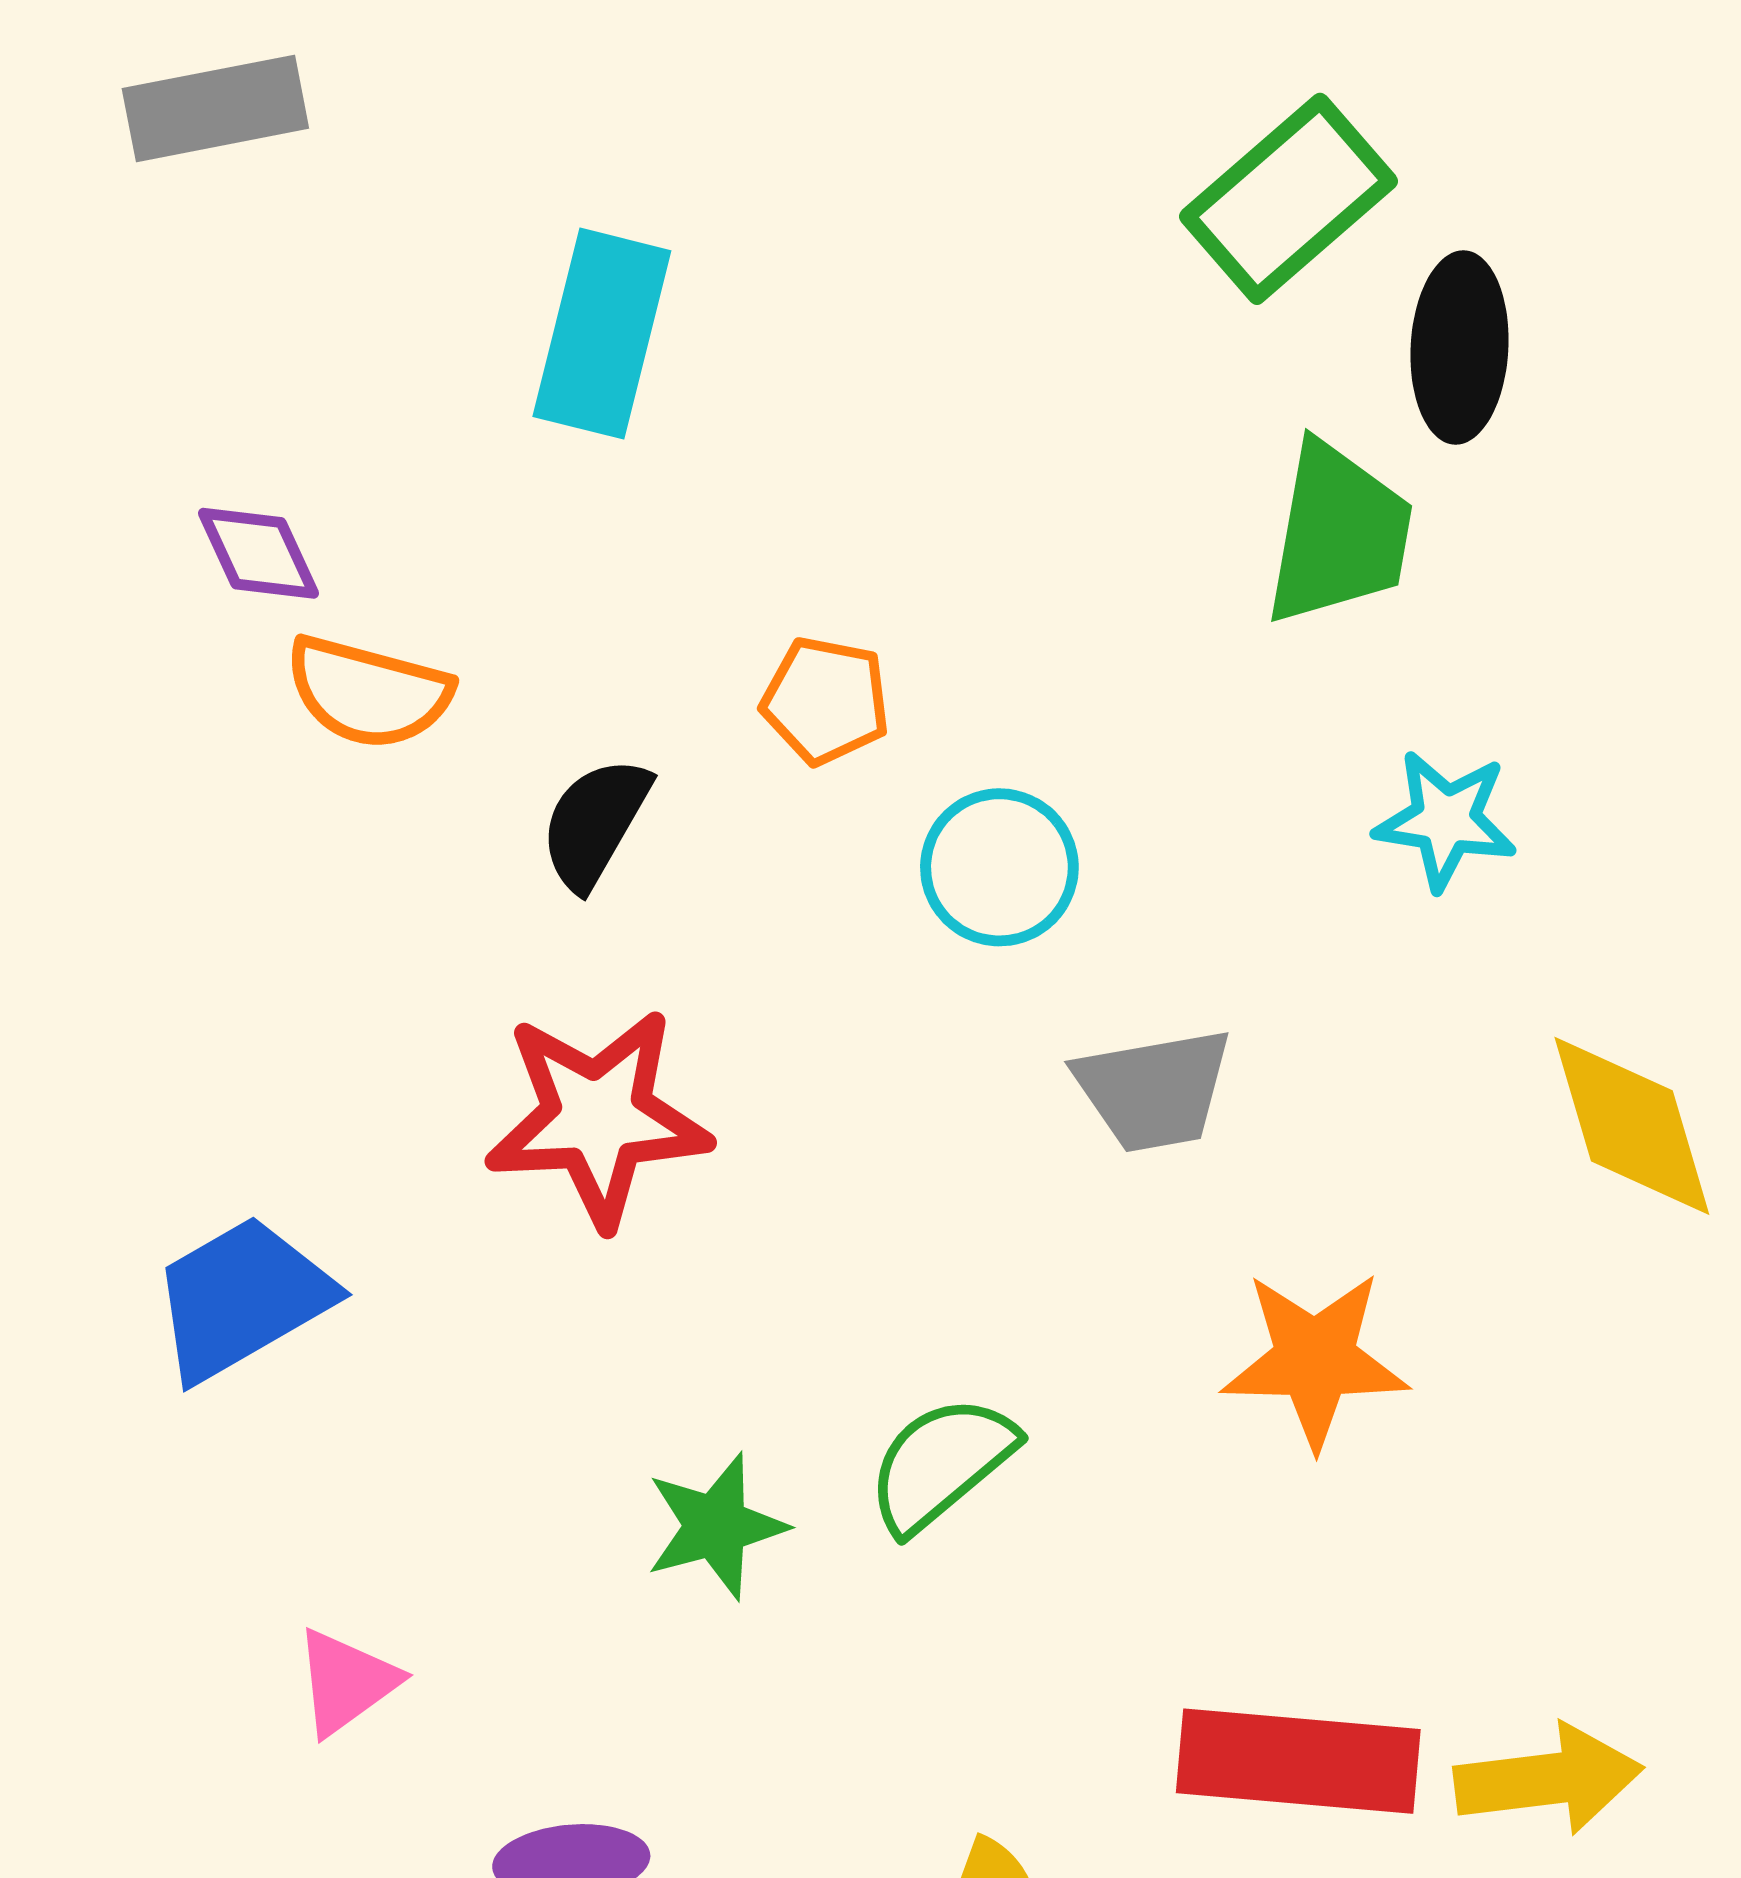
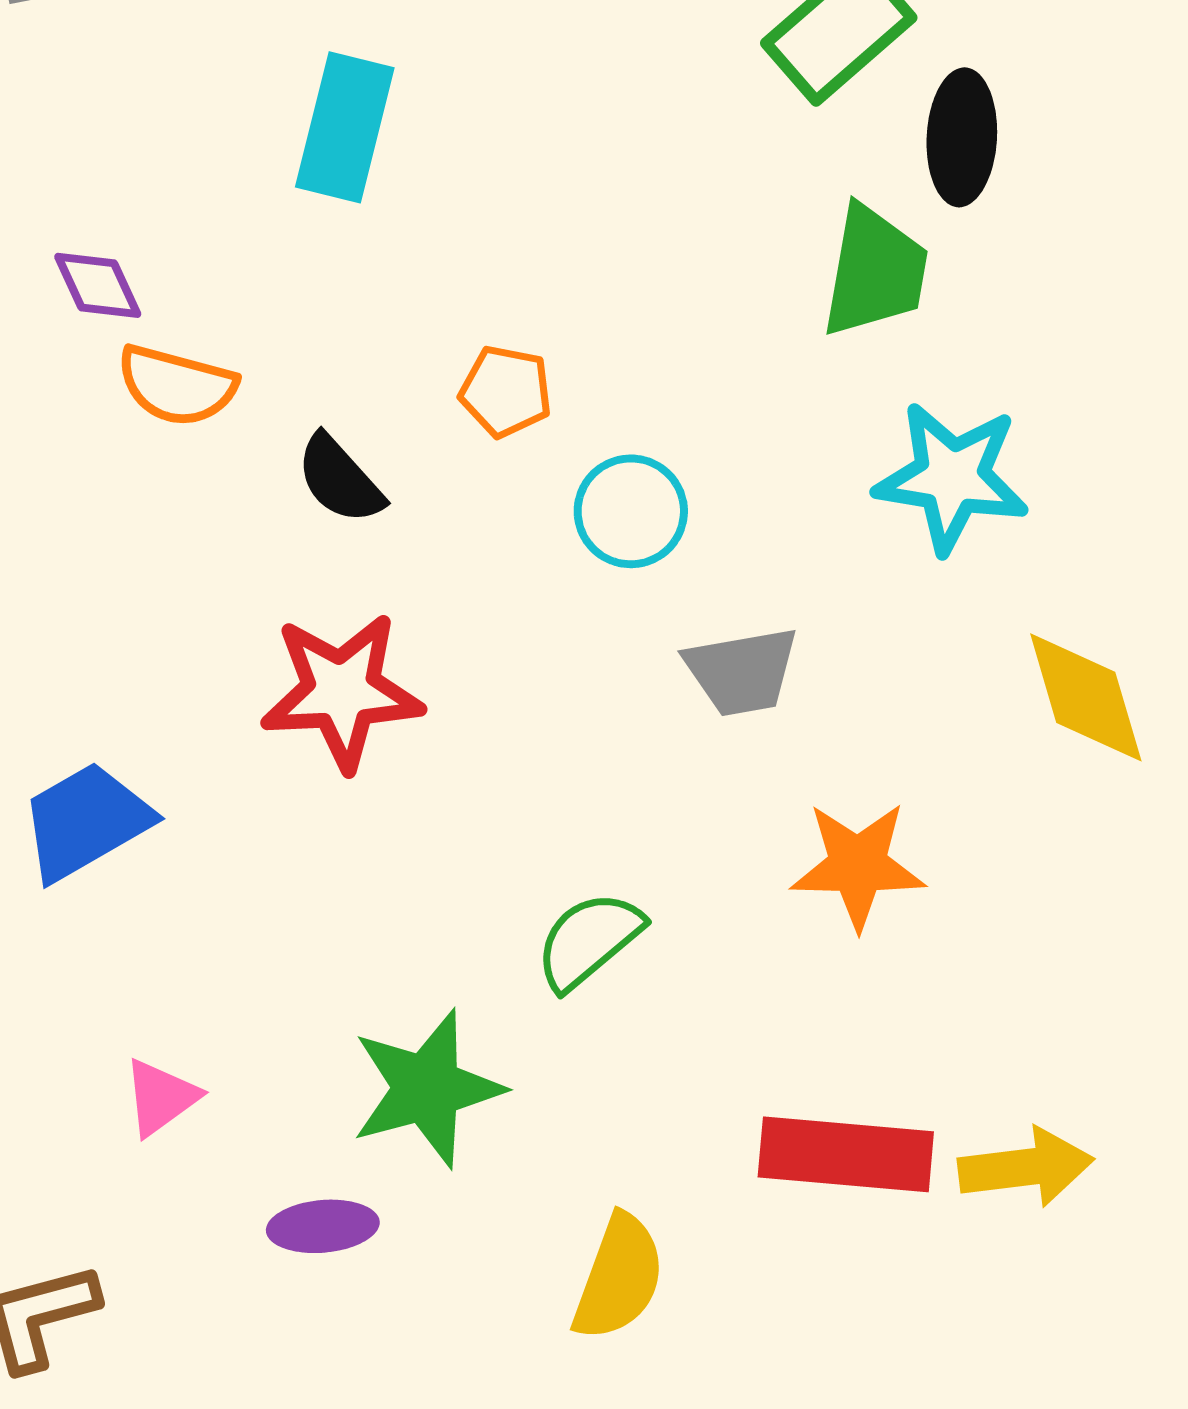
cyan star: (1446, 820) -> (952, 477), size x1.5
black semicircle: (595, 823) -> (340, 479), turned -72
green star: (716, 1526) -> (427, 1088), moved, size x1.5

